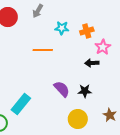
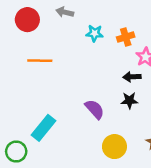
gray arrow: (38, 11) -> (65, 12), turned 72
orange line: (43, 50) -> (40, 61), moved
black star: (85, 91) -> (129, 100), moved

